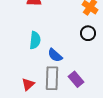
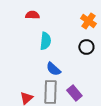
cyan semicircle: (35, 40) -> (45, 41), moved

